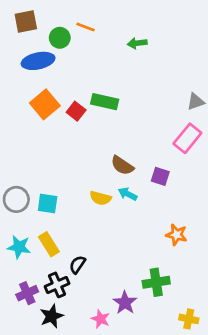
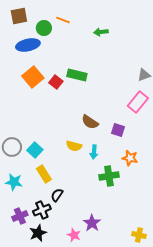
cyan arrow: (128, 194) -> (94, 152), moved, turned -112
cyan square: (48, 203) -> (35, 150), turned 35
orange star: (177, 235) -> (130, 158), moved
yellow rectangle: (49, 244) -> (44, 174), moved
green cross: (156, 282) -> (109, 176), moved

